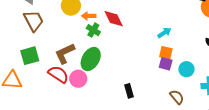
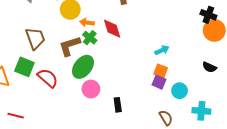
brown trapezoid: (34, 21) -> (35, 38), moved
brown L-shape: (65, 53) -> (70, 46), moved
green square: (30, 56) -> (24, 67), moved, turned 30
pink circle: (78, 79) -> (91, 89), moved

